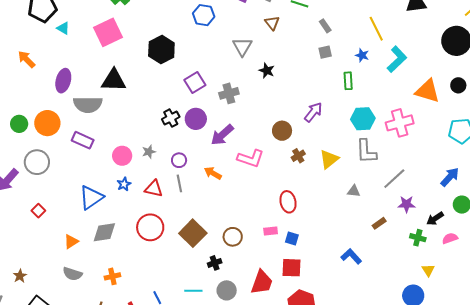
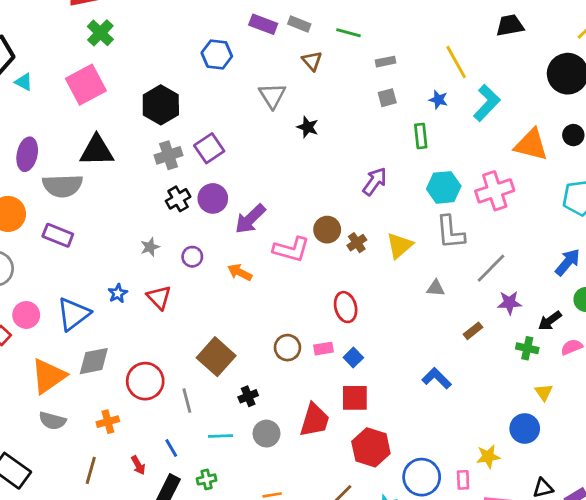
gray rectangle: (325, 26) -> (385, 62), turned -64
gray cross: (229, 93) -> (169, 155), moved
brown circle: (282, 131) -> (327, 230), moved
pink circle: (122, 156) -> (26, 315), moved
gray line: (179, 183) -> (187, 401), moved
red triangle: (154, 189) -> (159, 297), turned 36
red circle: (150, 227) -> (145, 381), moved
brown circle: (233, 237) -> (287, 348), moved
blue square: (292, 238) -> (353, 358), turned 32
orange triangle: (71, 242) -> (48, 376), size x1.8

